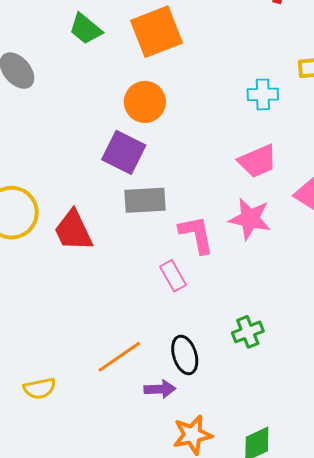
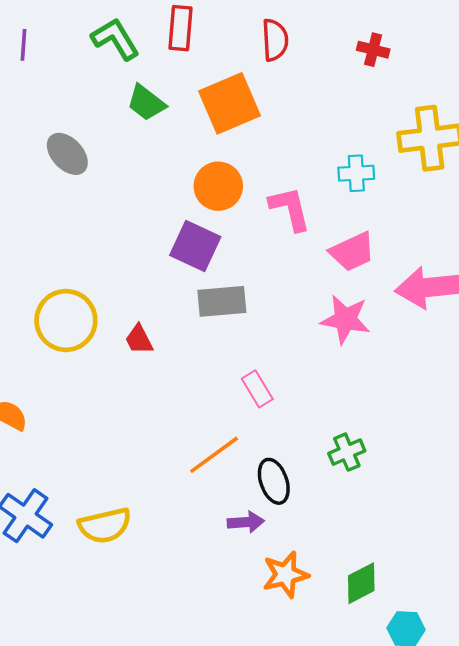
red trapezoid: (73, 231) -> (139, 339), size x0.6
pink L-shape: (196, 234) -> (290, 209), moved
orange line: (119, 357) -> (214, 455), moved
yellow semicircle: (40, 388) -> (105, 526), size x1.4

